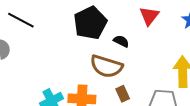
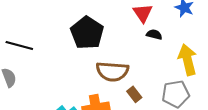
black semicircle: (121, 41) -> (154, 35), moved

